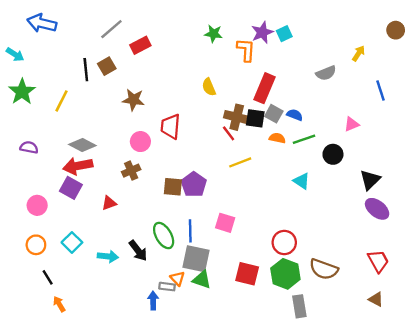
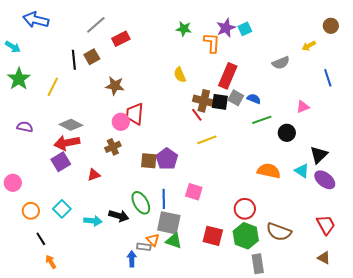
brown circle: (396, 30) -> (331, 26), moved
yellow arrow: (359, 53) -> (309, 46), turned -152
red trapezoid: (171, 126) -> (135, 114), moved
orange semicircle: (277, 138) -> (269, 171), moved, size x1.6
cyan triangle: (302, 181) -> (302, 171), moved
purple square: (71, 188) -> (61, 162), turned 30
pink circle: (37, 205) -> (13, 183), moved
black arrow: (138, 251) -> (119, 216), turned -36

